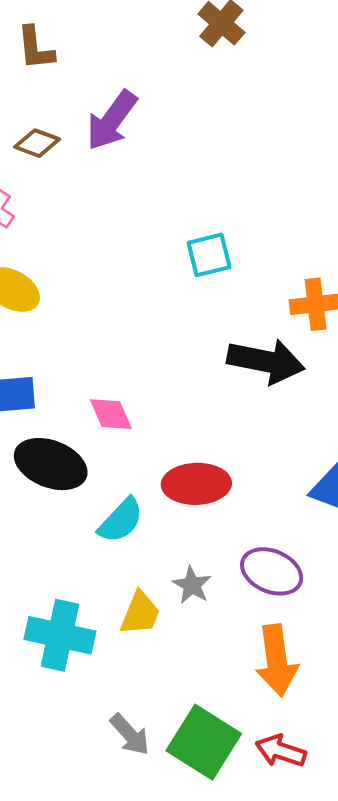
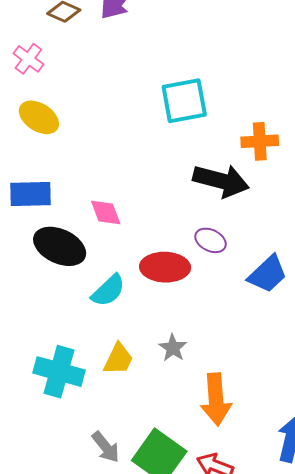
cyan square: (209, 255) -> (184, 101), size x1.4
purple ellipse: (272, 571) -> (211, 240), moved, size x0.7
gray star: (192, 585) -> (173, 348), moved

